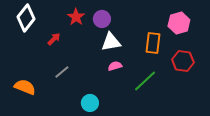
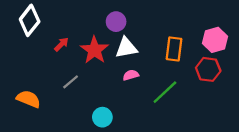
red star: (76, 17) -> (94, 50), moved, size x1.4
pink hexagon: (179, 23) -> (215, 40), moved

